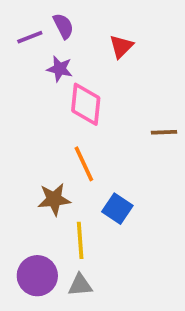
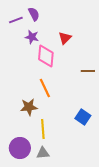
red triangle: (121, 46) -> (65, 38), moved
blue square: (117, 209) -> (83, 117), moved

